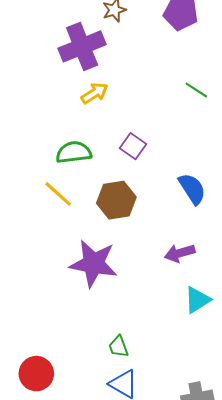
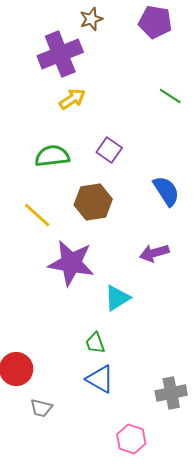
yellow line: (58, 194) -> (37, 215), moved
cyan triangle: (197, 300) -> (117, 298), moved

